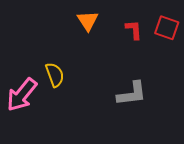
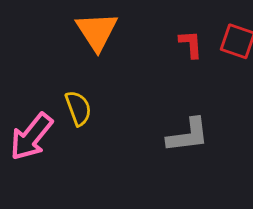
orange triangle: (88, 21) -> (97, 31), moved, size x1.4

